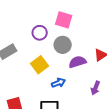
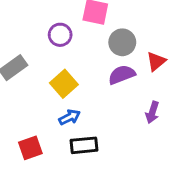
gray circle: (63, 45) -> (122, 42), moved
blue arrow: (58, 83) -> (70, 117), moved

